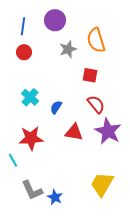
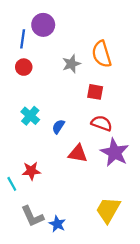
purple circle: (55, 20) -> (43, 25), moved
red semicircle: (96, 104) -> (102, 123), turned -30
red star: (31, 138) -> (31, 171), moved, size x0.7

